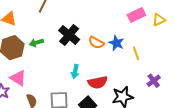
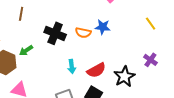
yellow line: (136, 53) -> (151, 24), moved
purple cross: (154, 81) -> (150, 60), moved

